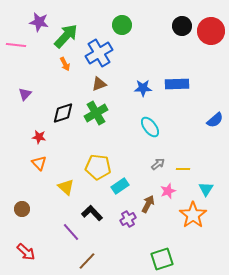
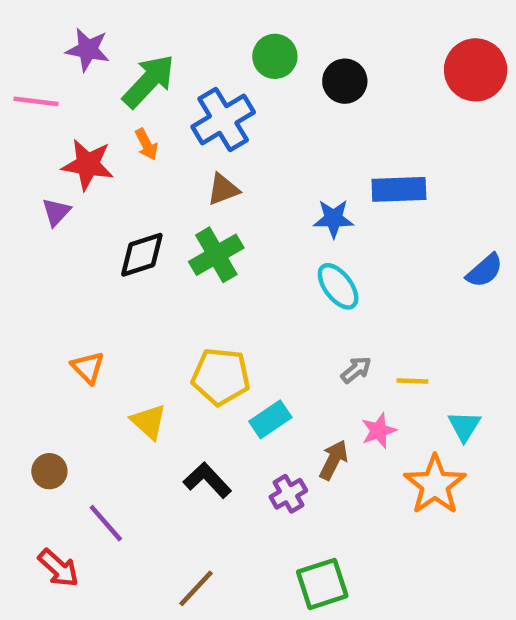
black circle: (182, 26) -> (345, 81), moved
blue star: (143, 88) -> (334, 219), moved
red star: (39, 137) -> (88, 165), moved, size x1.6
purple line: (71, 232) -> (106, 523), moved
green square: (162, 259) -> (322, 584), moved

